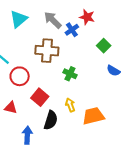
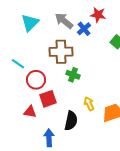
green cross: (70, 74) -> (73, 75), moved
red square: (40, 97) -> (48, 99), moved, turned 36

